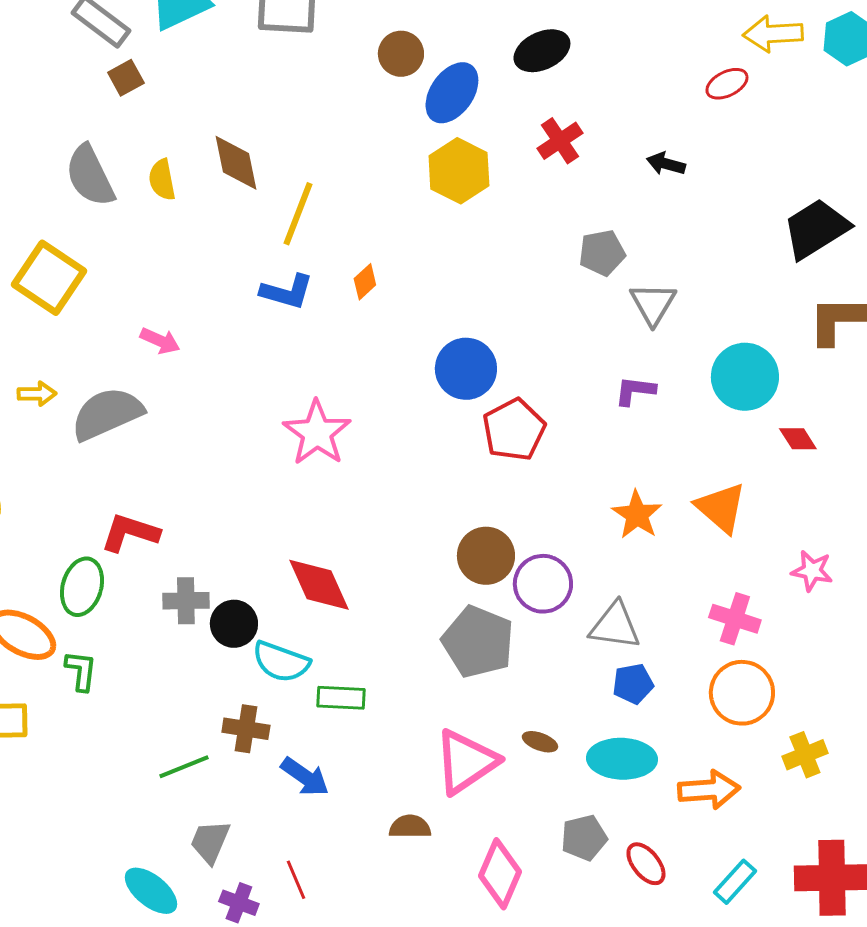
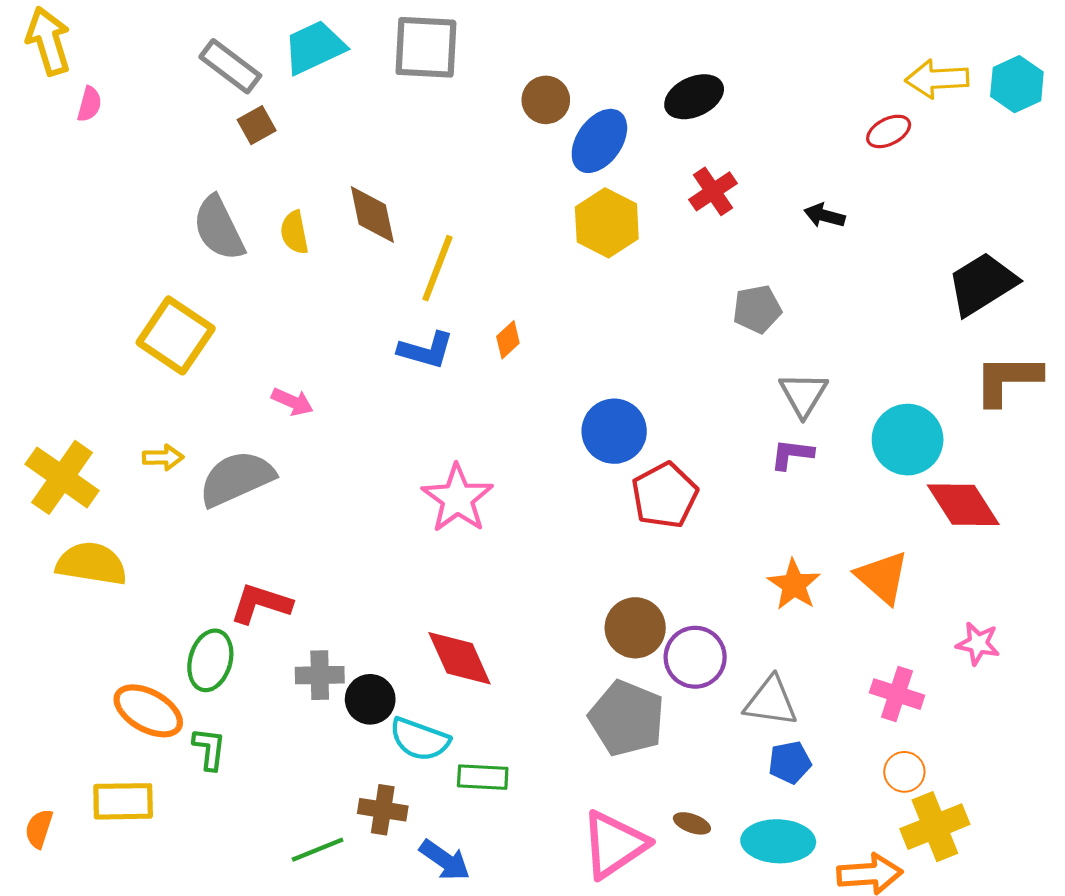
gray triangle: (653, 304) -> (803, 394), moved
red diamond: (798, 439) -> (963, 505), size x1.8
orange circle: (742, 693) -> (904, 772), size x0.6
yellow cross: (805, 755) -> (935, 827), moved, size x1.4

